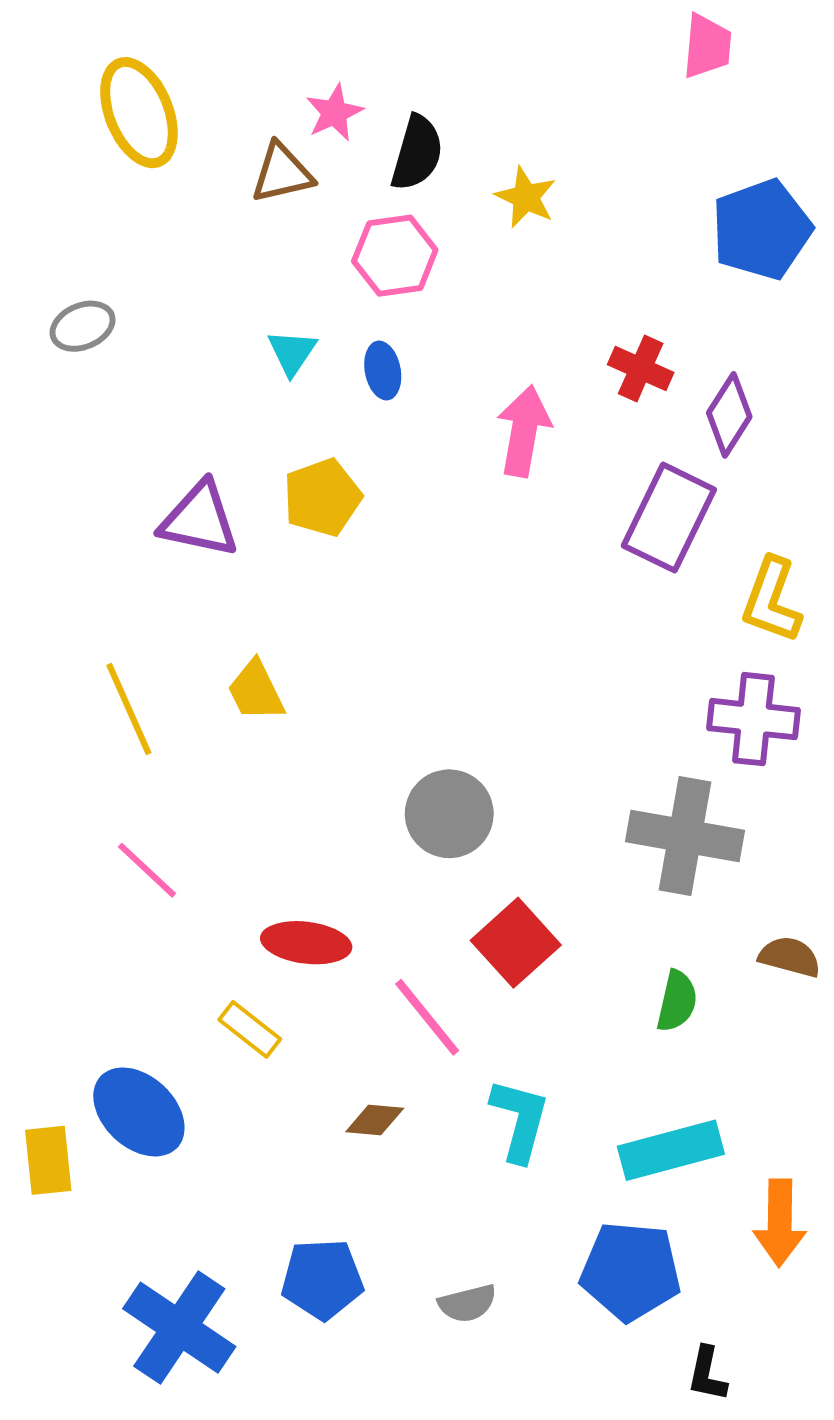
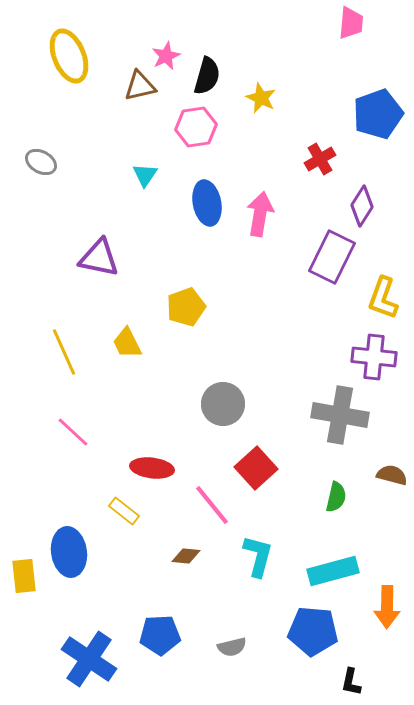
gray ellipse: (83, 326) -> (41, 162), turned 52
red cross: (641, 368) -> (320, 159), moved, turned 36
blue ellipse: (383, 371) -> (207, 203), moved, size x1.6
yellow pentagon: (322, 497) -> (186, 307), moved
blue ellipse: (139, 1112) -> (69, 552), turned 39

